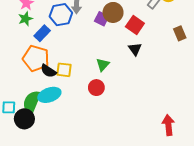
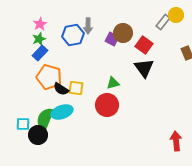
blue rectangle: (42, 33) -> (40, 53), moved
black triangle: (135, 49) -> (144, 68), size x1.5
green triangle: (103, 65) -> (113, 83), turned 32
red circle: (96, 88) -> (107, 105), size x1.5

